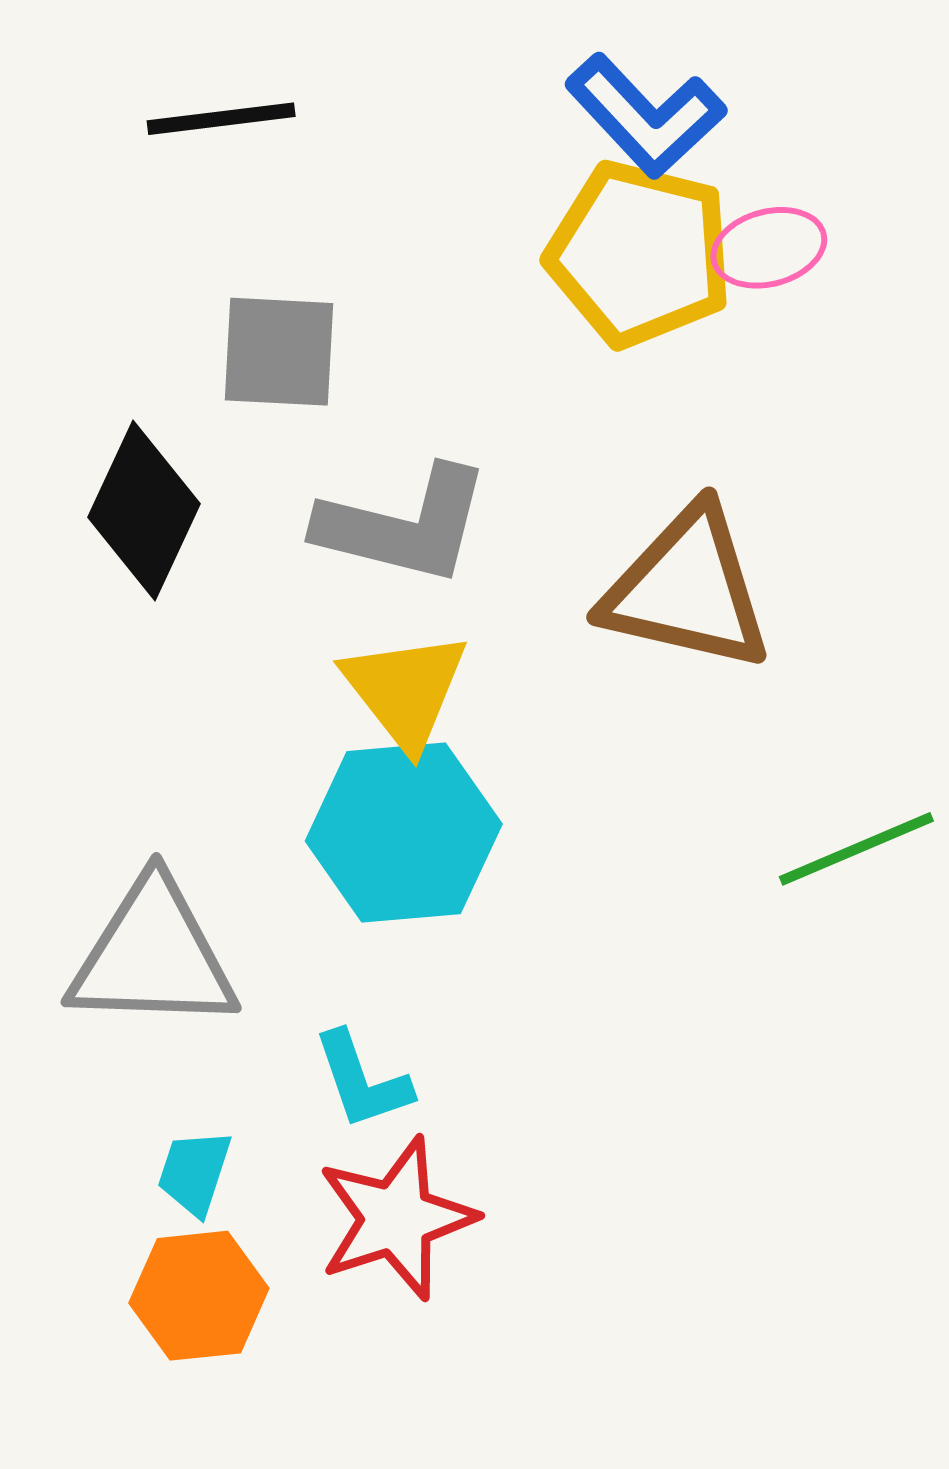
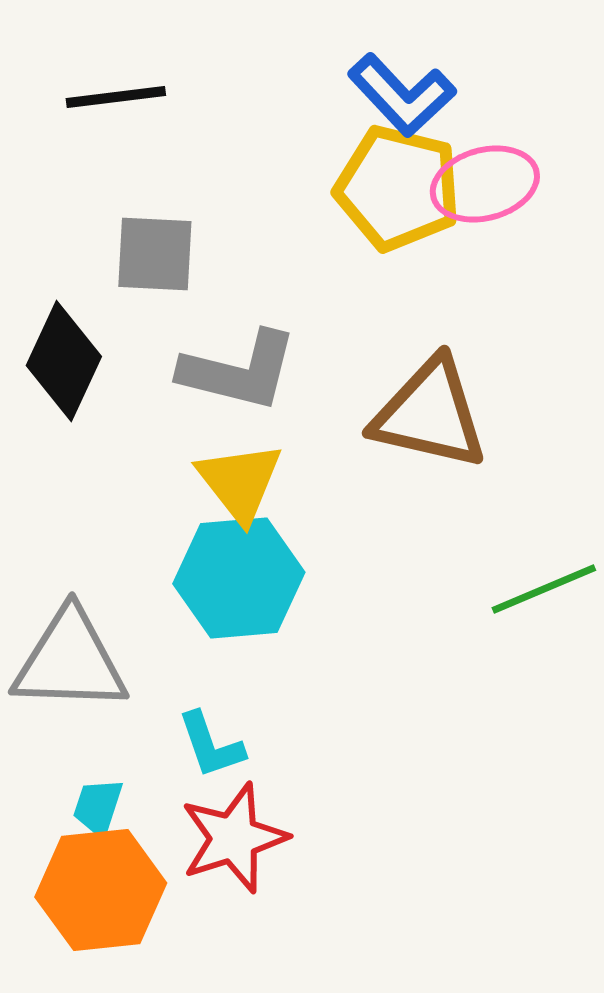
pink ellipse: (769, 248) -> (485, 184), size x1.4
orange hexagon: (199, 1296) -> (101, 890), size x1.4

